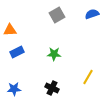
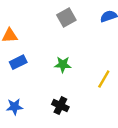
yellow line: (88, 77) -> (104, 79), moved

